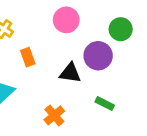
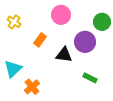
orange rectangle: (28, 57) -> (40, 40), moved, turned 56
orange cross: (54, 115) -> (32, 87), moved

